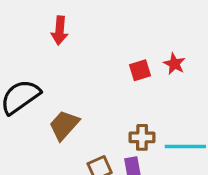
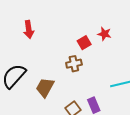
brown cross: (142, 137) -> (74, 64), moved

